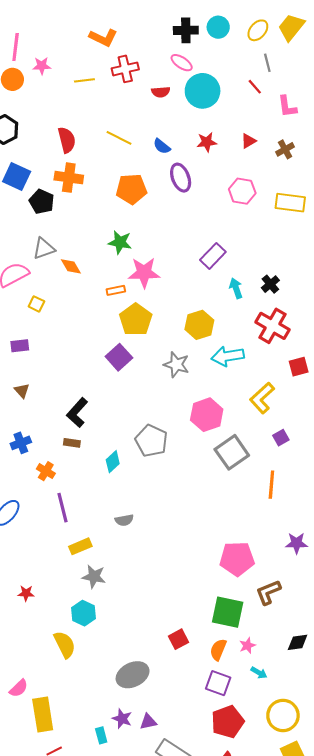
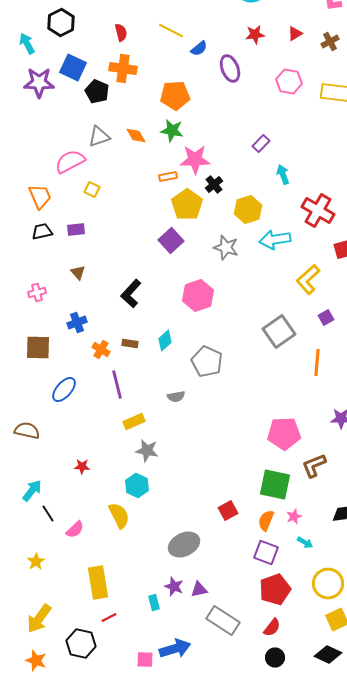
red semicircle: (67, 140) -> (121, 32), size x0.7
blue semicircle: (162, 146) -> (199, 48), moved, turned -78
orange pentagon: (131, 189) -> (175, 96), moved
purple rectangle: (213, 256) -> (261, 144), size x0.7
orange diamond: (71, 266) -> (136, 136), moved
black cross: (270, 284) -> (214, 184), moved
pink hexagon: (207, 415) -> (198, 296), moved
gray pentagon: (151, 441) -> (207, 362), moved
brown rectangle: (72, 443) -> (130, 344), moved
pink semicircle: (19, 688) -> (75, 530), moved

